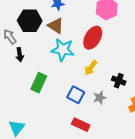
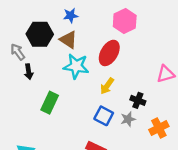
blue square: (76, 95) -> (104, 116), moved
gray star: (100, 98) -> (128, 119), moved

